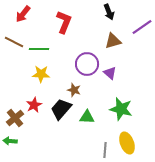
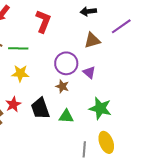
black arrow: (109, 12) -> (88, 11), turned 105
brown star: (74, 90) -> (62, 86), moved
black trapezoid: (61, 109) -> (40, 108), turned -60

